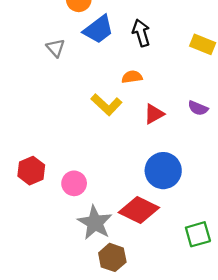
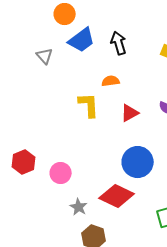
yellow L-shape: (106, 105) -> (89, 105), turned -136
gray star: (95, 223) -> (79, 207), size x0.6

